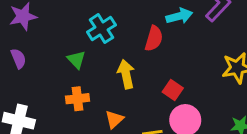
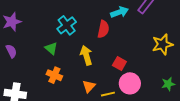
orange cross: (78, 99) -> (54, 75), turned 35
orange triangle: (114, 119) -> (89, 86), moved

